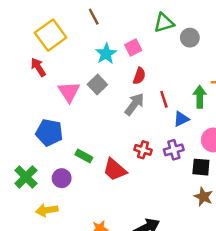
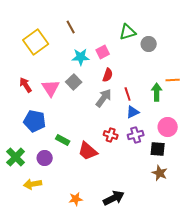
cyan star: (106, 54) -> (81, 57), turned 30
red arrow: (38, 67) -> (26, 85), moved
blue triangle: (181, 119) -> (133, 112), moved

